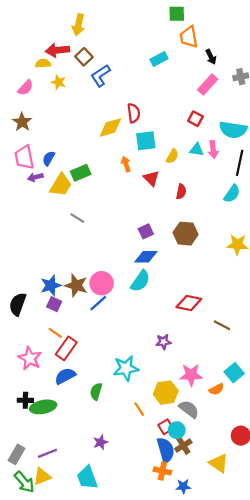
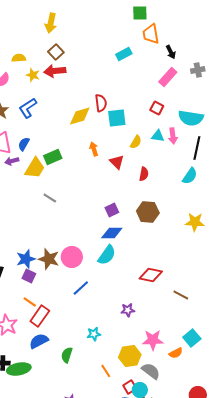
red arrow: (57, 50) -> (55, 71), moved
blue L-shape: (101, 76) -> (28, 108), moved
cyan square: (146, 141) -> (117, 118), moved
blue line: (98, 303) -> (81, 288), moved
cyan star: (126, 368) -> (94, 334), size x0.6

